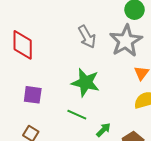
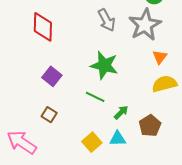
purple square: (33, 95) -> (52, 76), turned 30

